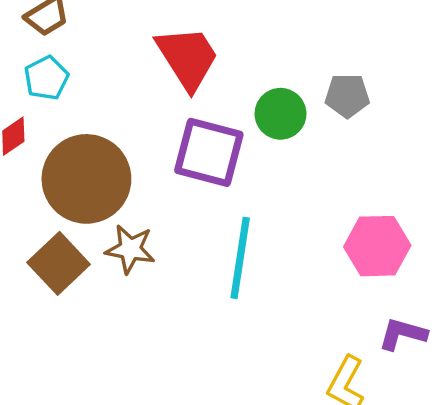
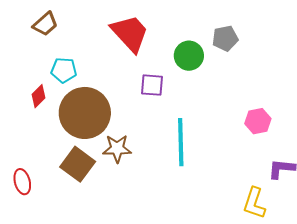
cyan pentagon: (46, 78) -> (64, 70), moved, turned -30
purple square: (209, 152) -> (152, 85), size x0.6
pink hexagon: (377, 246) -> (258, 121), size x0.7

